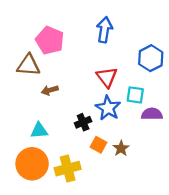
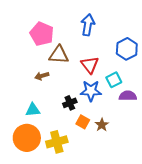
brown triangle: (28, 65) -> (59, 55), moved
cyan square: (135, 95) -> (114, 80), turned -35
blue star: (108, 108) -> (91, 91), turned -30

